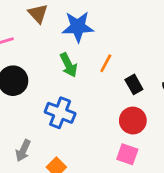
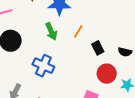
red circle: (133, 121) -> (107, 74), moved

